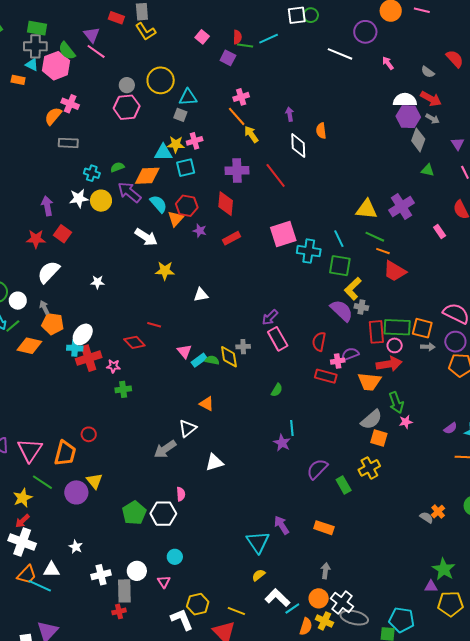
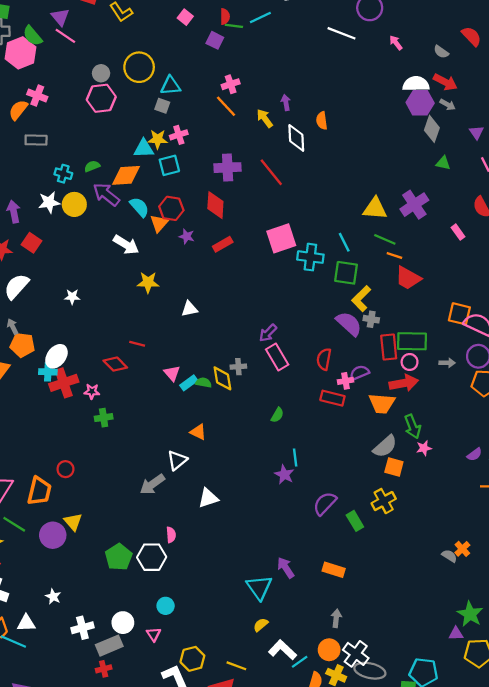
yellow arrow: (251, 134) -> (265, 118), moved
orange square: (422, 328) -> (459, 314), moved
gray rectangle: (124, 591) -> (109, 646), turned 70

